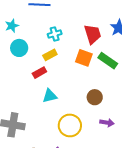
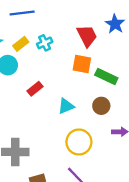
yellow rectangle: (50, 55) -> (21, 44), moved
green rectangle: (108, 61) -> (106, 77), moved
cyan triangle: (50, 96) -> (66, 106), moved

